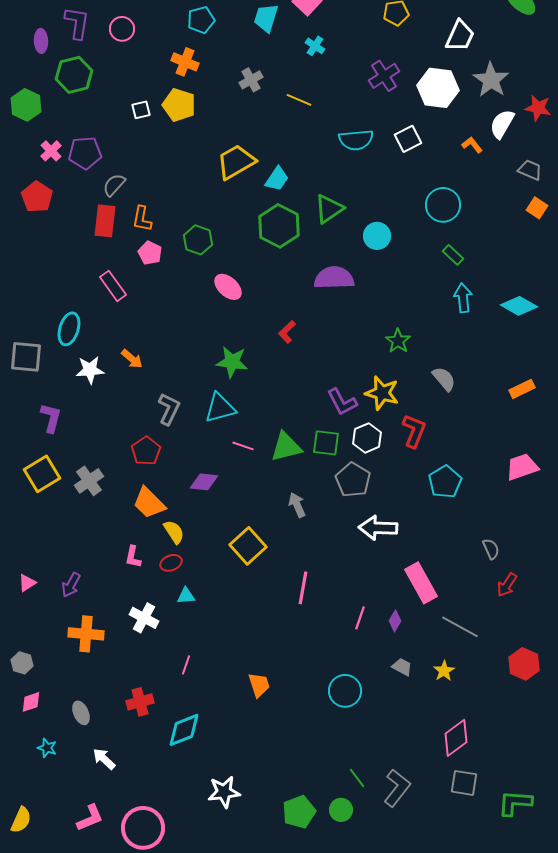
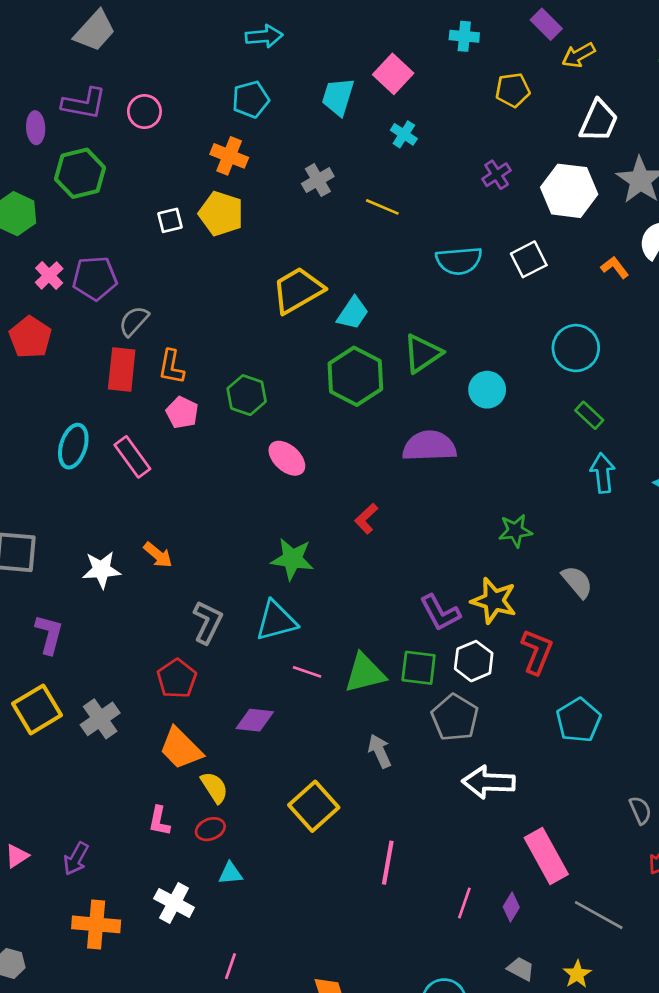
purple L-shape: (77, 23) -> (84, 103), turned 92
purple cross: (384, 76) -> (497, 175), size x0.7
cyan ellipse: (69, 329) -> (73, 446), moved
green star: (398, 341) -> (515, 531), turned 30

